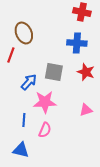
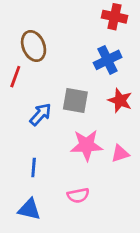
blue cross: (77, 43) -> (108, 60), turned -30
pink star: (45, 102) -> (87, 145), moved
pink semicircle: (45, 130) -> (78, 195), moved, turned 56

